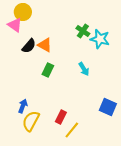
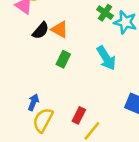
cyan arrow: (84, 69) -> (106, 58), size x1.5

